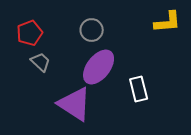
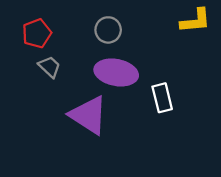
purple ellipse: (99, 67) -> (116, 72), turned 63

